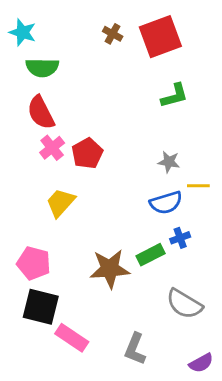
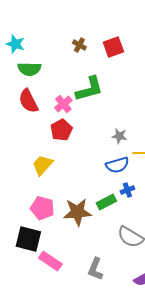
red square: (160, 37) -> (113, 47), size x0.7
green L-shape: (174, 96) -> (89, 89), moved, size x1.4
pink cross: (52, 148) -> (63, 104), moved
pink pentagon: (34, 263) -> (42, 208), moved

